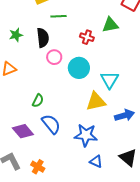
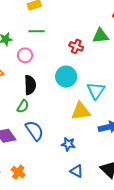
green line: (59, 16) -> (37, 31), moved
black semicircle: (43, 38) -> (30, 85), moved
pink circle: (54, 57) -> (25, 55), moved
blue star: (86, 135) -> (68, 144), size x0.6

